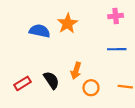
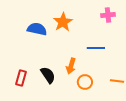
blue line: (117, 49) -> (96, 48), moved
red rectangle: (22, 83) -> (21, 78), turned -42

